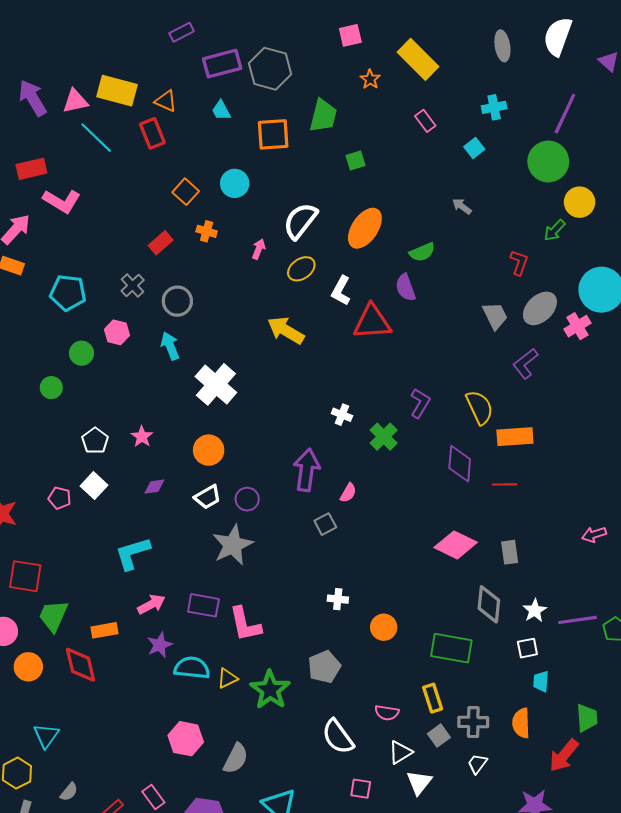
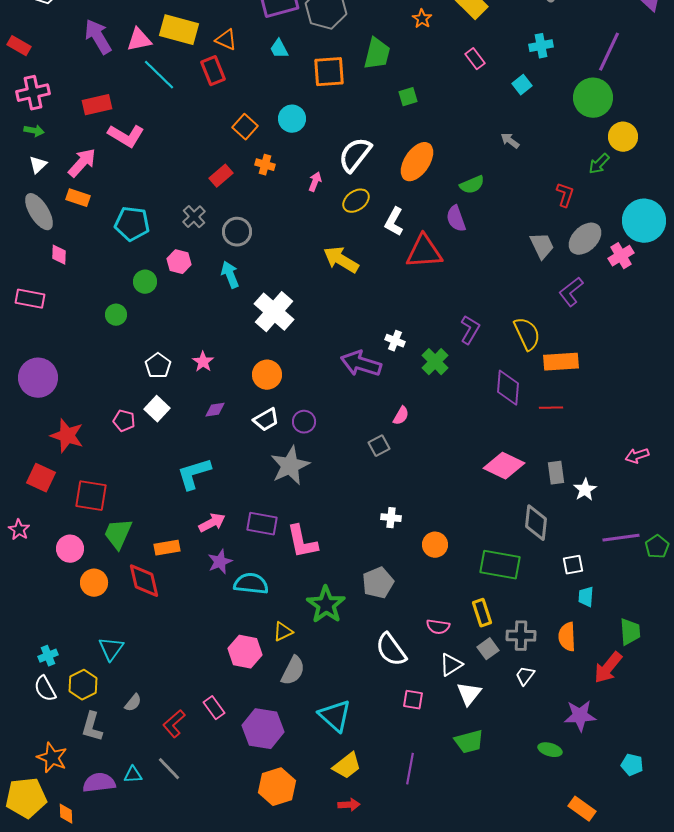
purple arrow: (307, 470) -> (361, 364), moved, turned -81
white star: (535, 611) -> (585, 490), moved
yellow triangle: (227, 678) -> (283, 632), moved

